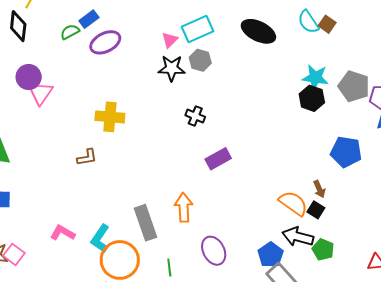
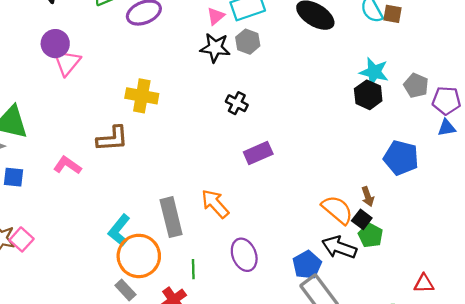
brown square: (327, 24) -> (392, 14), turned -30
gray pentagon: (354, 86) -> (416, 86), size x0.7
brown L-shape: (87, 157) -> (112, 139), size x1.4
orange arrow: (184, 207) -> (215, 204), turned -44
pink L-shape: (63, 233) -> (67, 165), moved
green pentagon: (323, 249) -> (371, 235), moved

